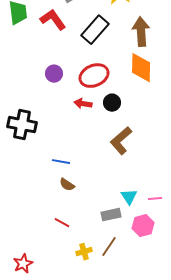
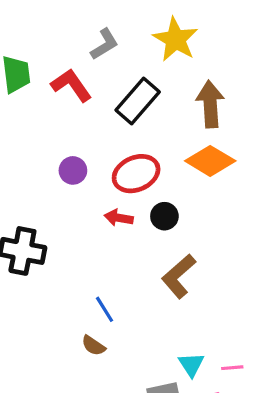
orange diamond: (141, 68) -> (210, 161), turned -60
blue line: (61, 162) -> (104, 309), moved, turned 48

